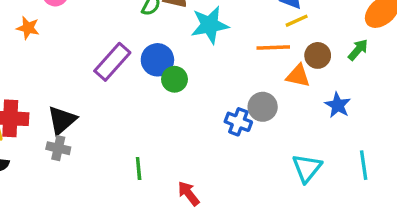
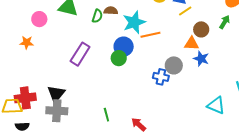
orange line: (273, 48) -> (150, 35), moved
blue circle: (157, 60) -> (124, 47), moved
blue star: (338, 105) -> (201, 59), moved
gray cross: (58, 148) -> (57, 111), size x1.5
cyan triangle: (307, 168) -> (216, 105), moved, turned -36

